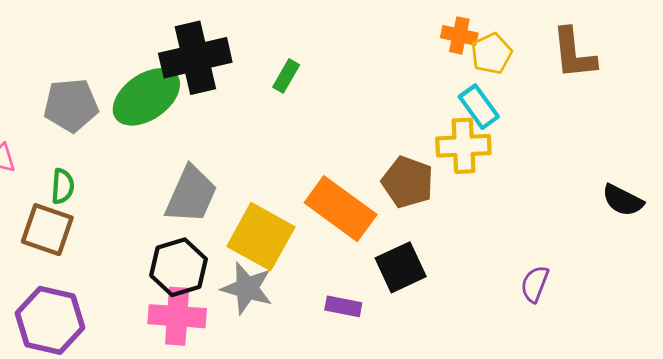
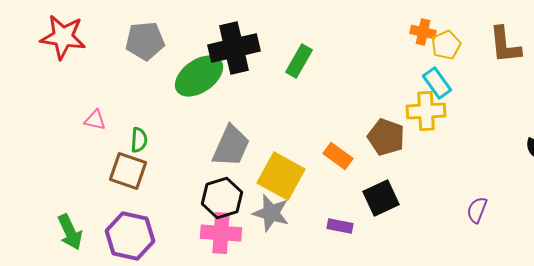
green rectangle: (286, 76) -> (299, 61), size x1.4
gray pentagon: (71, 105) -> (145, 41), moved
orange rectangle: (341, 209) -> (338, 156), size x0.6

